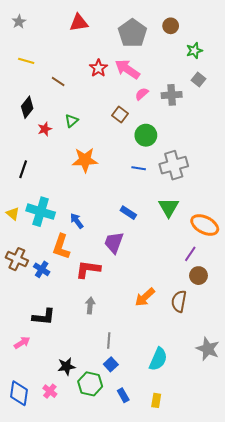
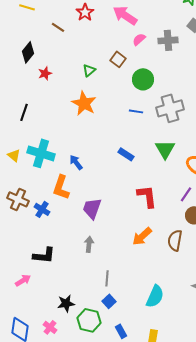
red star: (98, 68) -> (85, 12), moved
green triangle: (72, 121) -> (89, 70), moved
orange star: (85, 160) -> (84, 103), turned 30
purple trapezoid: (114, 243) -> (92, 208), moved
red L-shape: (88, 269) -> (147, 196), moved, turned 75

